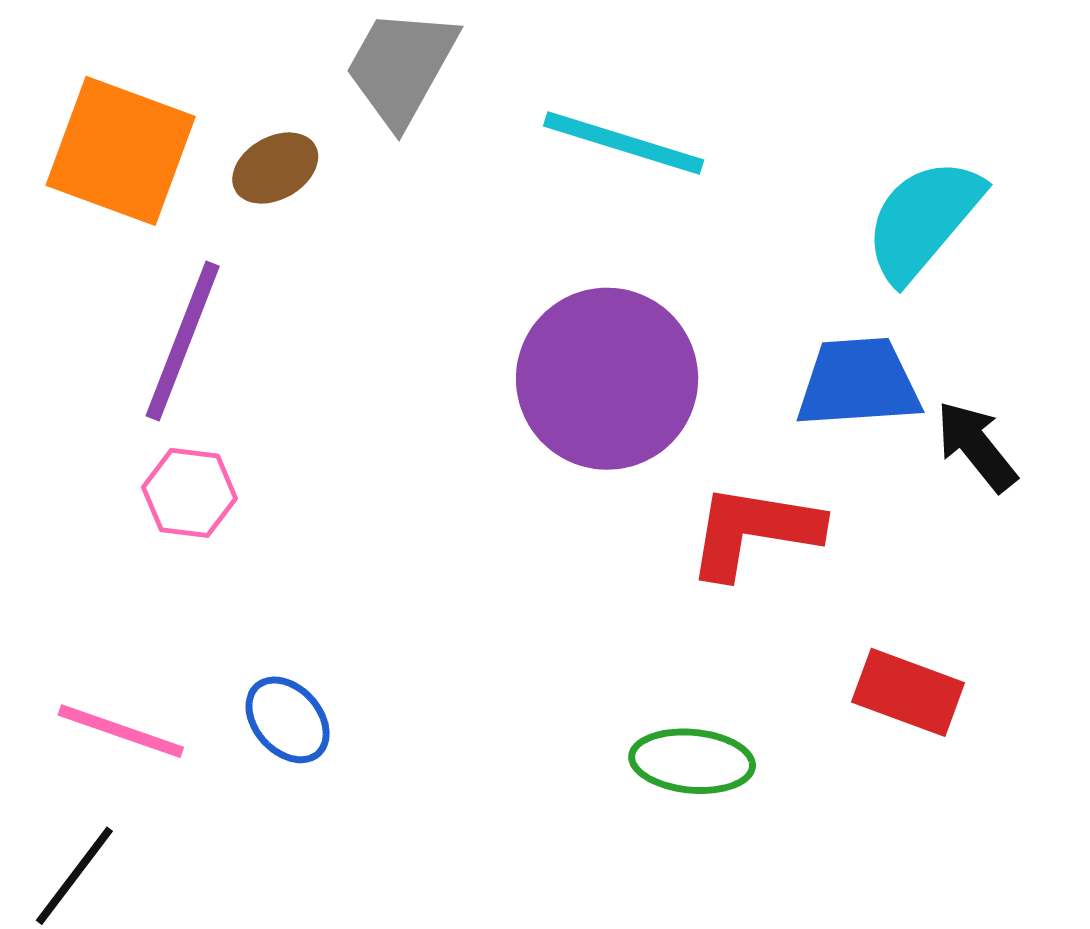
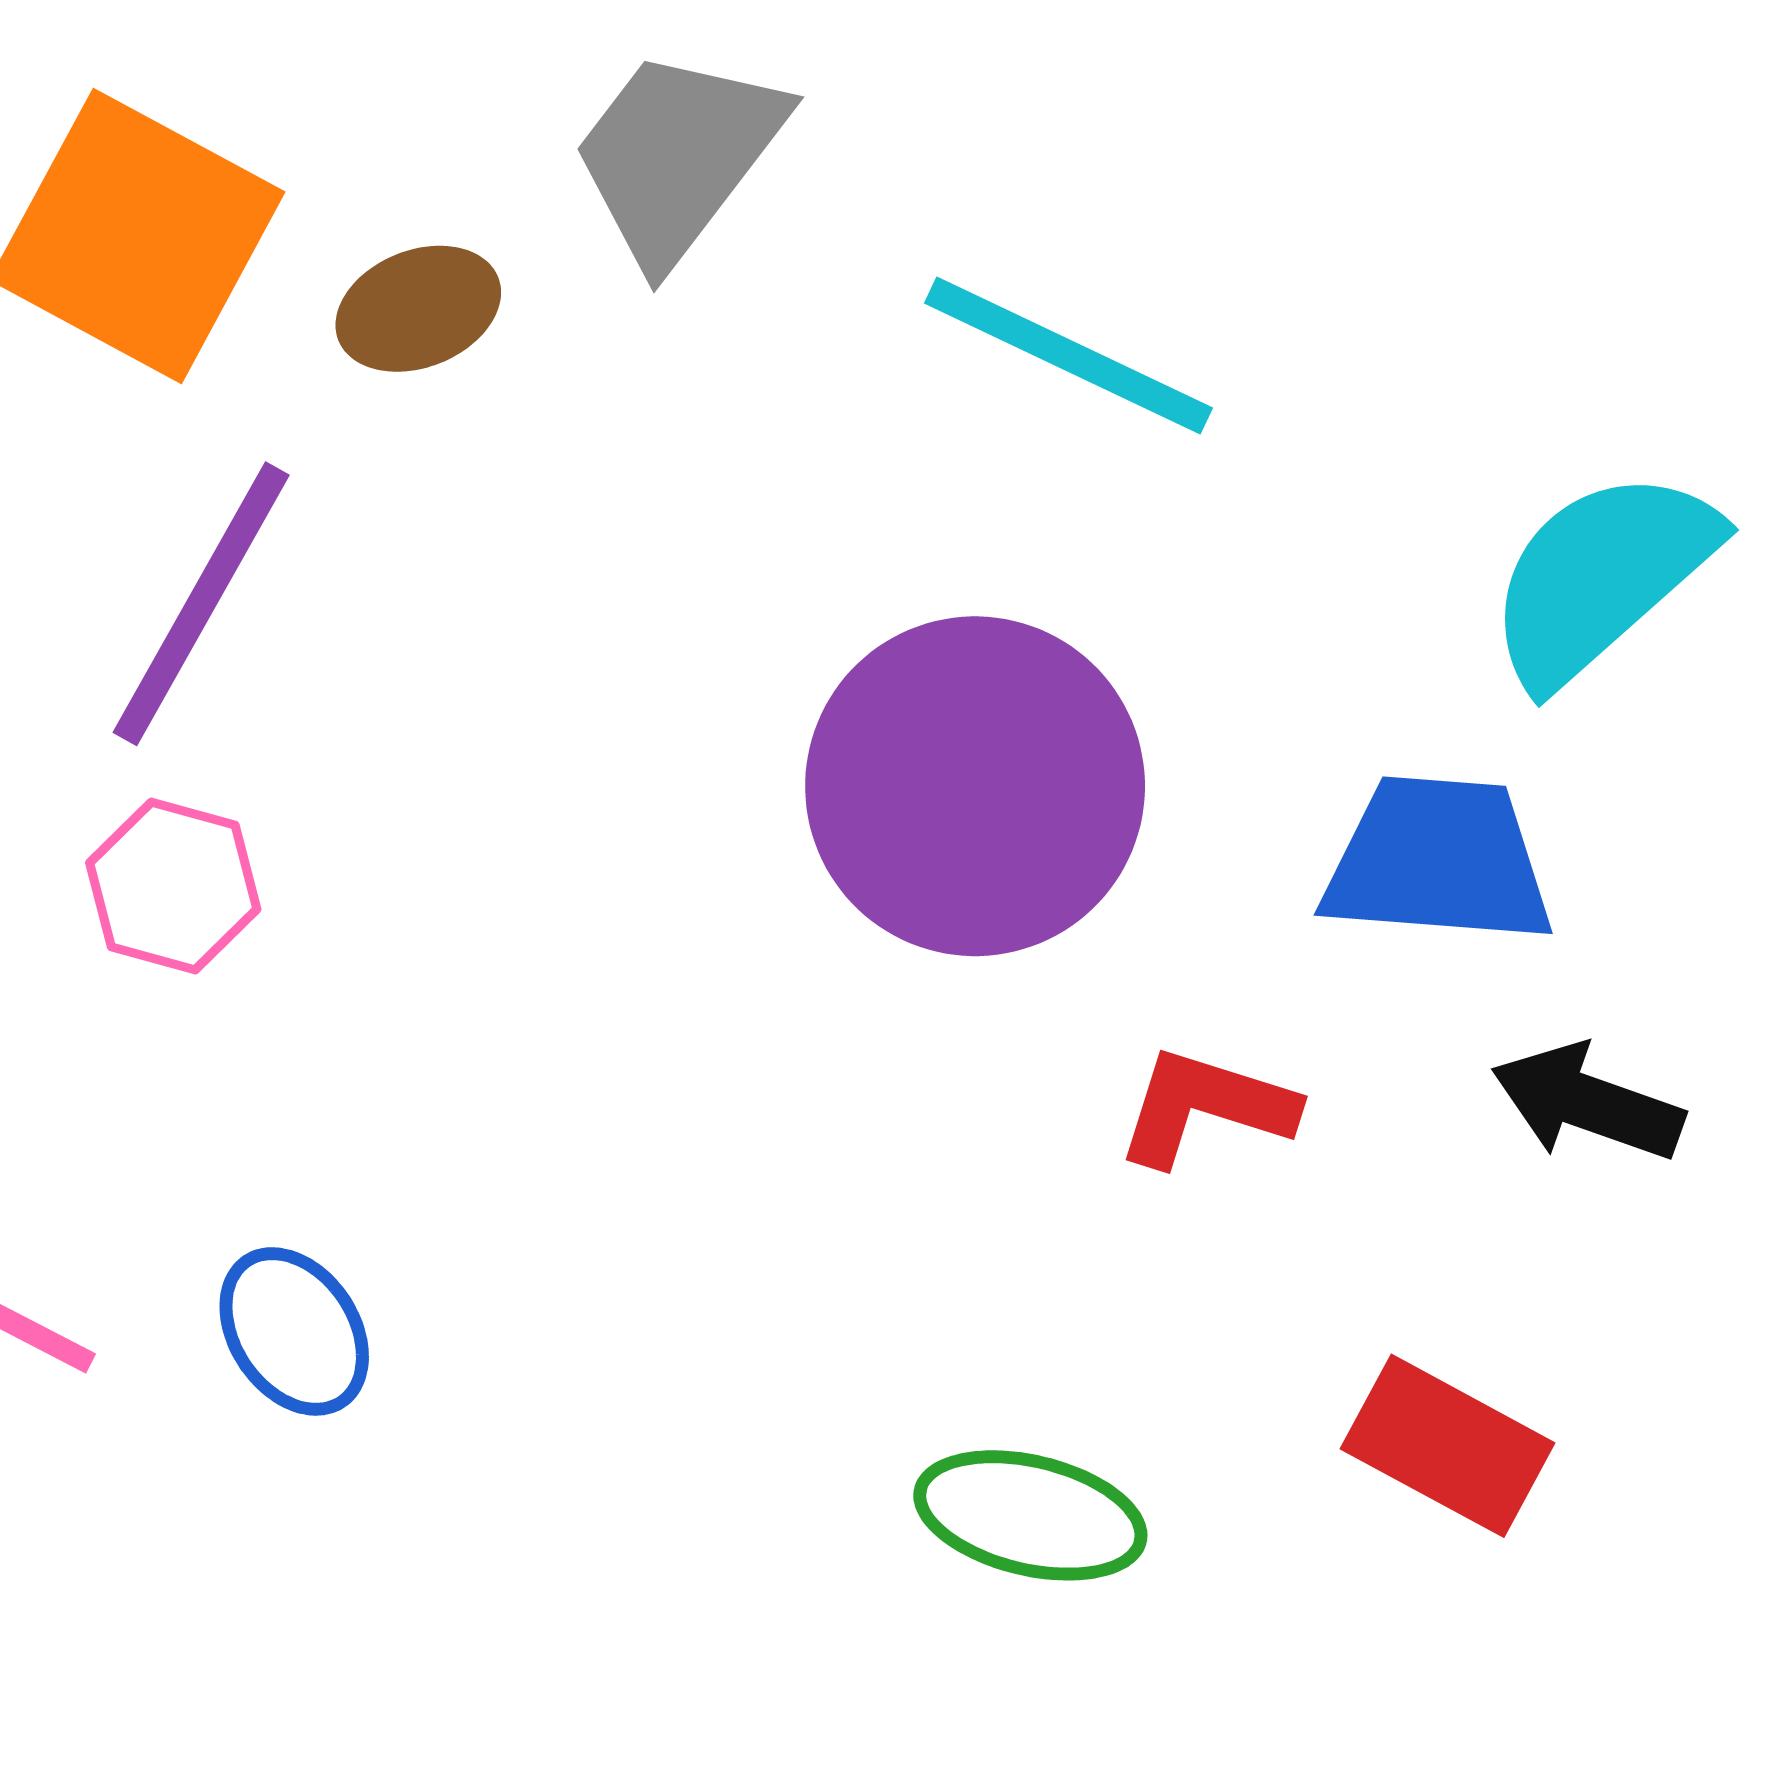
black arrow: (976, 446) -> (1587, 1103), moved, turned -40
red L-shape: (754, 531) -> (1206, 1107), size x0.7

